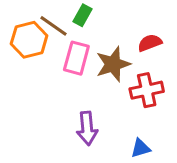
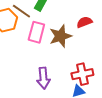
red cross: (147, 90) -> (82, 74), moved

